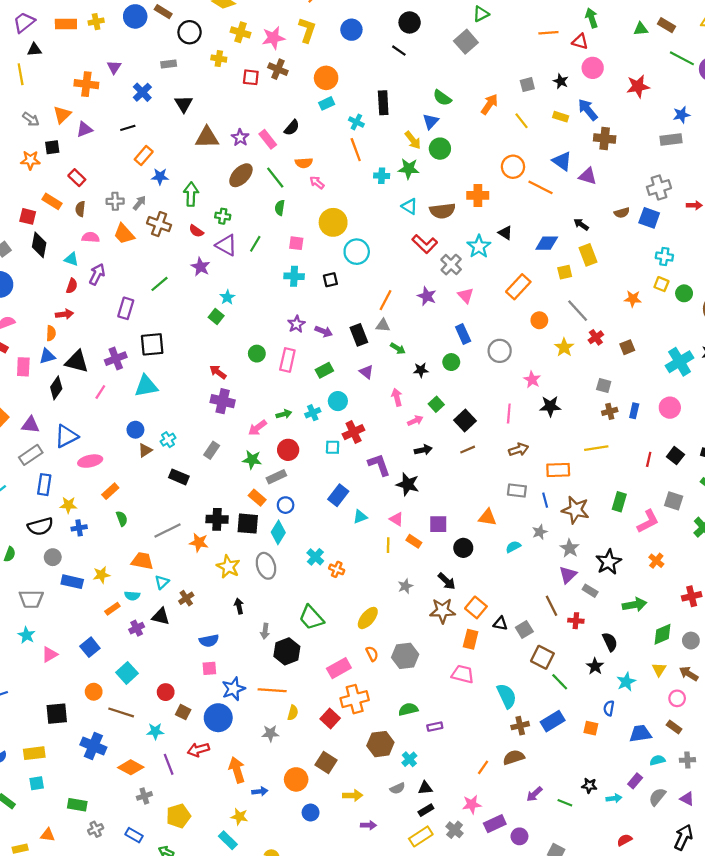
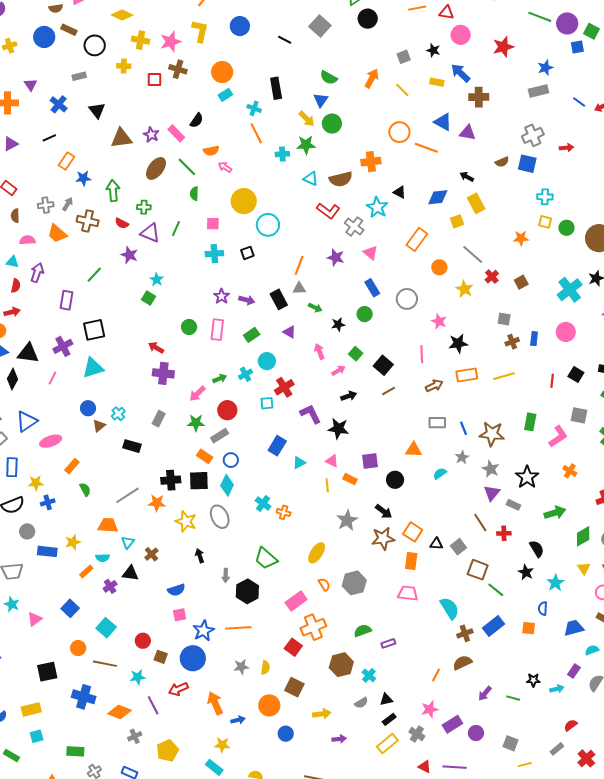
black circle: (410, 22) -> (368, 19), moved
gray square: (466, 42) -> (320, 26), moved
orange rectangle: (558, 470) -> (467, 375), moved
gray star: (405, 586) -> (347, 520), size x1.5
yellow semicircle: (293, 713) -> (265, 668), moved

